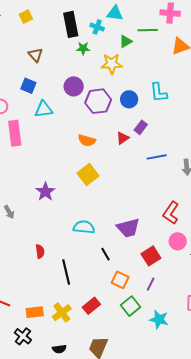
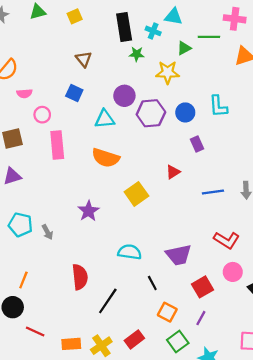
cyan triangle: (44, 109) -> (105, 119), moved
purple rectangle: (141, 127) -> (197, 144), turned -64
red triangle: (123, 138) -> (173, 172), moved
orange semicircle: (87, 140) -> (106, 158), moved, size x1.4
blue line: (157, 157) -> (213, 192), moved
red L-shape: (171, 213) -> (227, 240), turned -95
red semicircle: (40, 251) -> (80, 277), size x1.6
black line: (66, 272) -> (108, 301), turned 45

